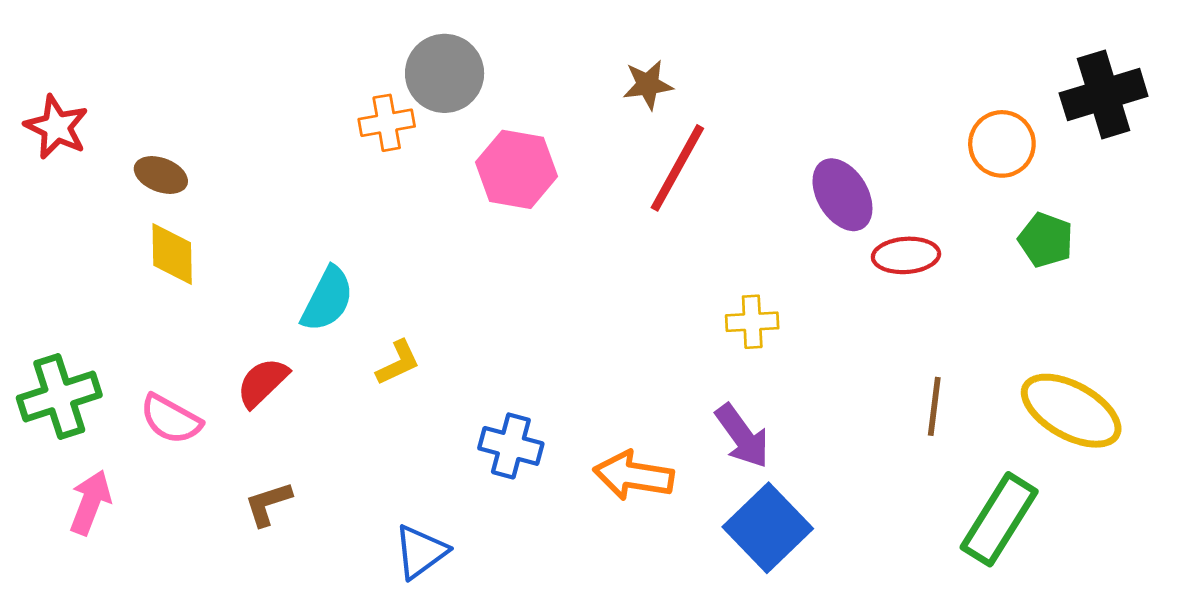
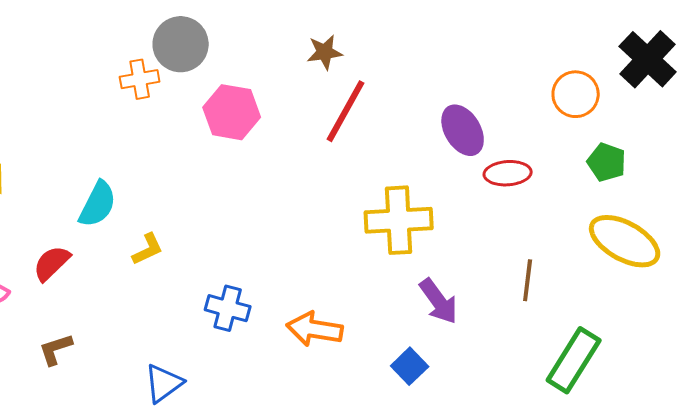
black cross: (1104, 95) -> (648, 59), turned -30
yellow cross: (752, 322) -> (399, 220), size x1.8
yellow ellipse: (1071, 411) -> (625, 241), moved
purple arrow: (742, 436) -> (439, 301), moved
blue square: (768, 528) -> (410, 366), size x0.6

